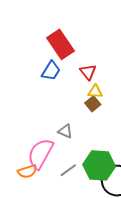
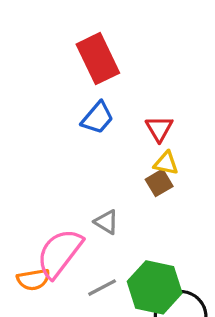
red rectangle: (61, 44) -> (98, 59), moved

